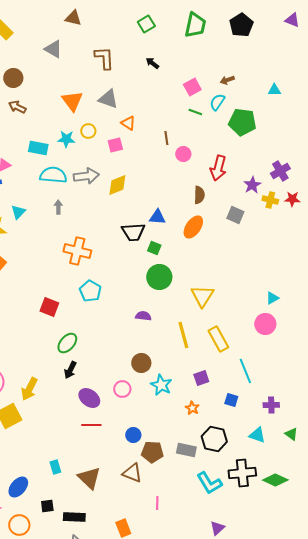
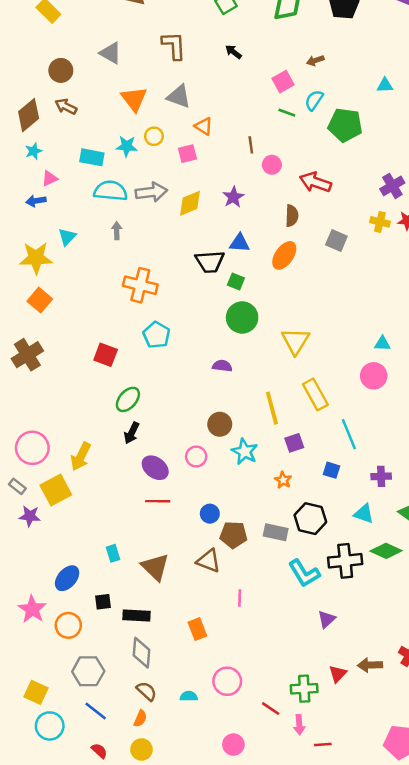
gray triangle: (53, 49) -> (110, 53), moved
brown arrow: (227, 80) -> (315, 60), moved
red arrow: (218, 168) -> (315, 182), turned 95
purple star: (252, 185) -> (233, 197), moved
cyan triangle: (272, 298) -> (382, 344), turned 32
yellow line: (183, 335) -> (272, 408), moved
green diamond: (275, 480) -> (386, 551), moved
purple triangle: (217, 528) -> (327, 619), moved

